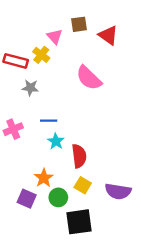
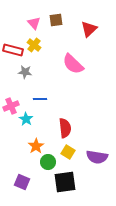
brown square: (79, 24) -> (56, 20), moved
red triangle: (108, 35) -> (89, 29), turned 42
pink triangle: (55, 37) -> (34, 23), moved
cyan star: (56, 141) -> (26, 119), moved
purple square: (27, 199) -> (22, 182), moved

